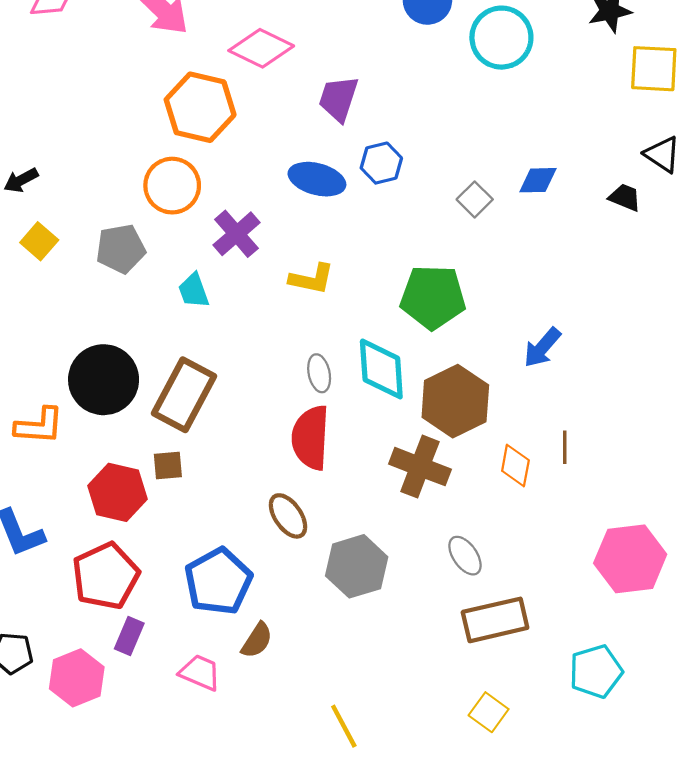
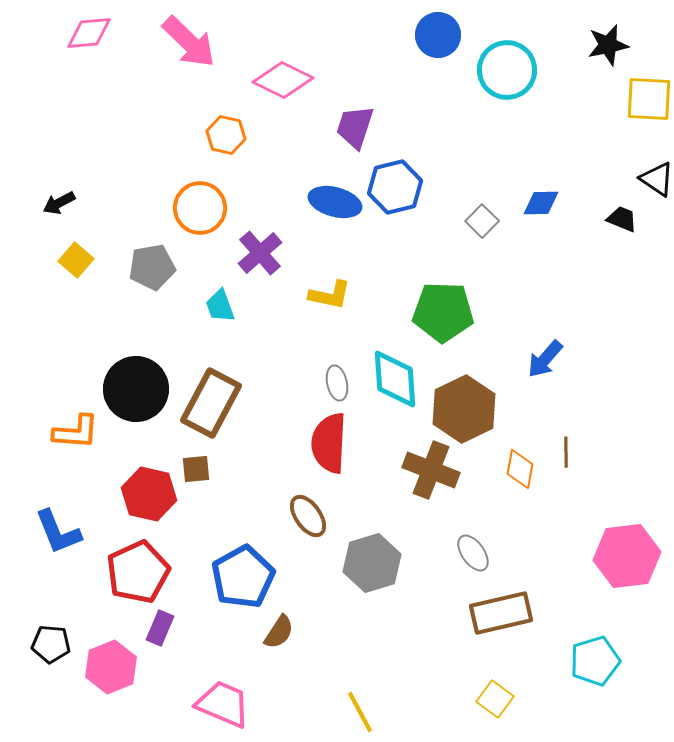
orange hexagon: (200, 107) -> (226, 135), size x0.6
blue hexagon: (381, 163) -> (395, 187), size x1.4
pink trapezoid: (200, 673) -> (223, 704), moved, size x1.4

